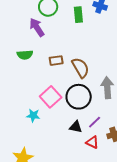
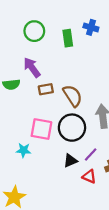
purple arrow: (37, 27) -> (32, 67), moved
pink square: (51, 97) -> (41, 129), turned -35
black triangle: (76, 127) -> (70, 161), turned -32

